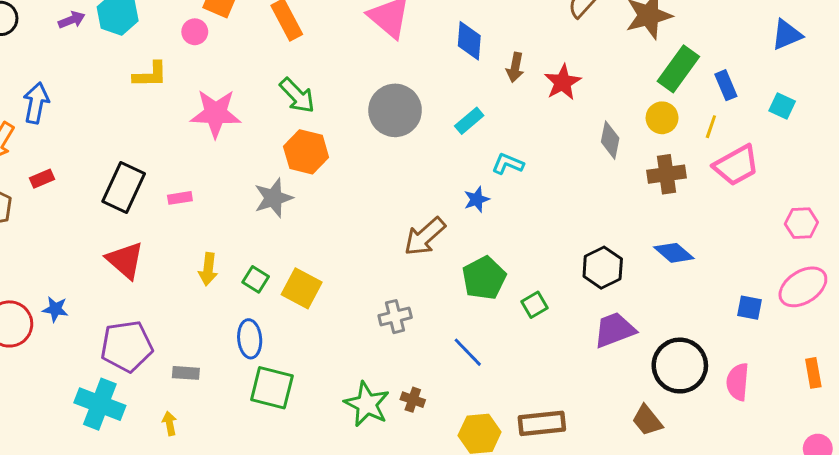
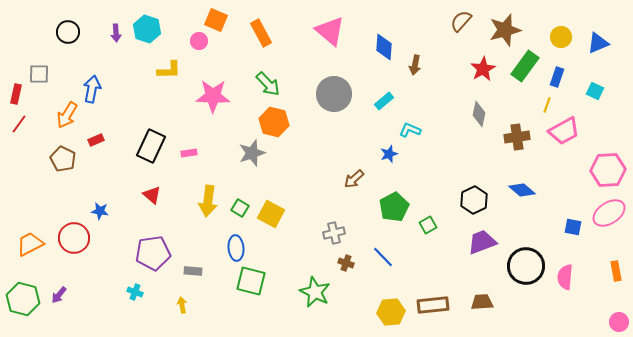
purple arrow: (72, 20) -> (116, 33), turned 108
red star: (563, 82) -> (483, 69), moved
blue rectangle: (726, 85) -> (557, 77), turned 42
yellow circle: (662, 118) -> (561, 37), moved
pink hexagon: (801, 223) -> (608, 170), size x1.6
brown arrow: (425, 236) -> (354, 179), size x0.7
red triangle: (125, 260) -> (152, 195), size x0.7
yellow arrow: (208, 269) -> (208, 201), size x1.4
blue star: (55, 309) -> (100, 211), moved
brown cross: (413, 400) -> (346, 263), moved
cyan cross: (100, 404) -> (135, 292), size x0.5
brown trapezoid: (647, 420) -> (482, 302), moved, turned 125

